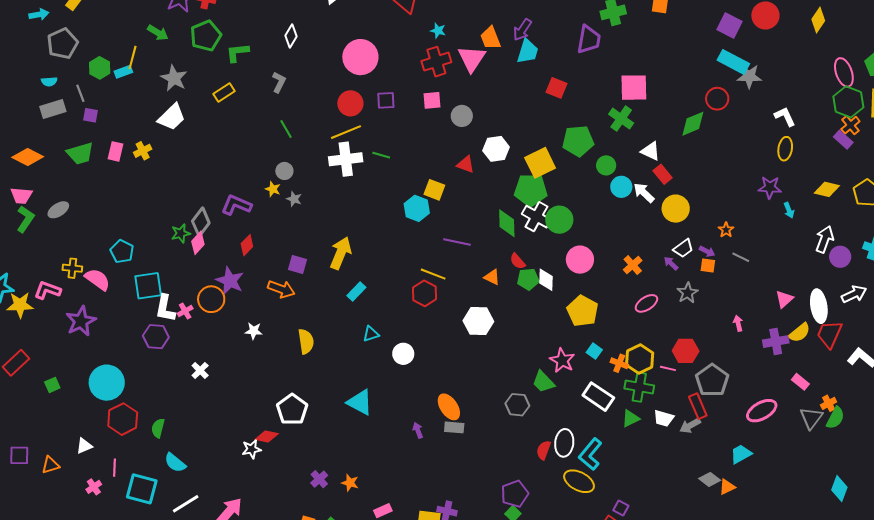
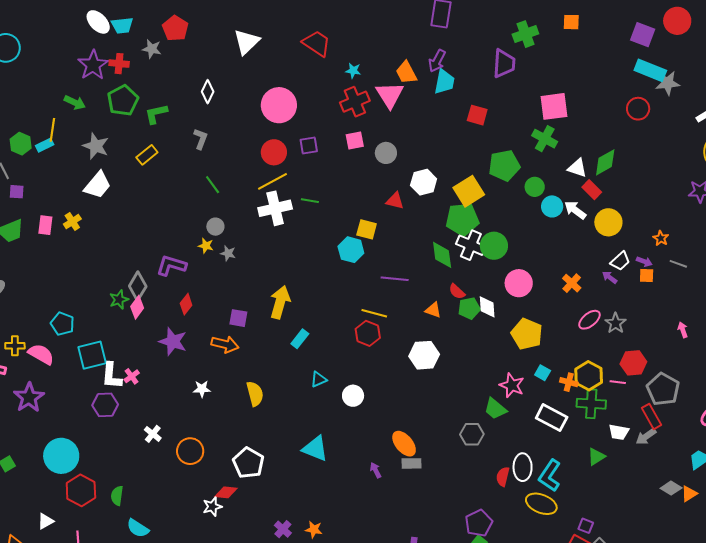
green diamond: (693, 124) -> (605, 162), moved
gray star: (687, 293) -> (616, 323), moved
orange circle: (211, 299) -> (190, 451), moved
green triangle: (631, 418) -> (596, 457), moved

